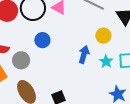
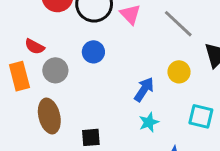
cyan star: (106, 61) -> (149, 122), moved

